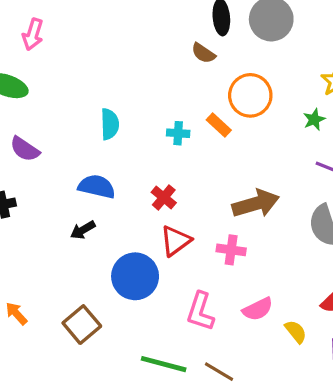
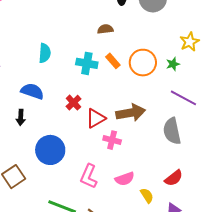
brown semicircle: (203, 53) -> (105, 29), moved, turned 133
orange circle: (250, 95) -> (143, 63), moved
cyan cross: (178, 133) -> (87, 63), size x1.5
black arrow: (83, 230) -> (21, 117), turned -63
red triangle: (176, 241) -> (96, 118), moved

